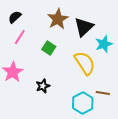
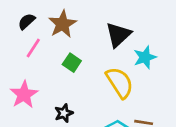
brown star: (58, 19) -> (62, 24), moved

